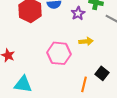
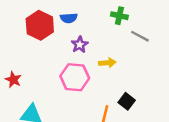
purple star: (78, 13) -> (80, 45), moved

